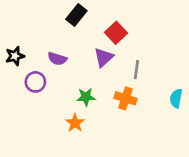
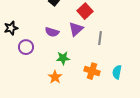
purple semicircle: (57, 59) -> (52, 32), moved
orange cross: (126, 98) -> (92, 71), moved
cyan semicircle: (176, 98) -> (117, 72), moved

